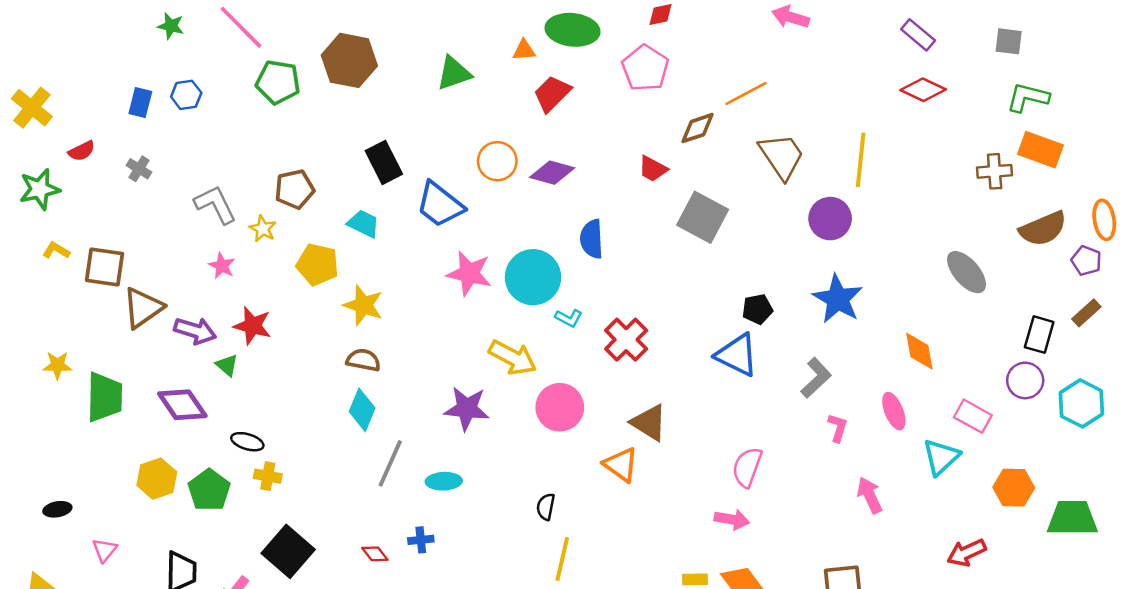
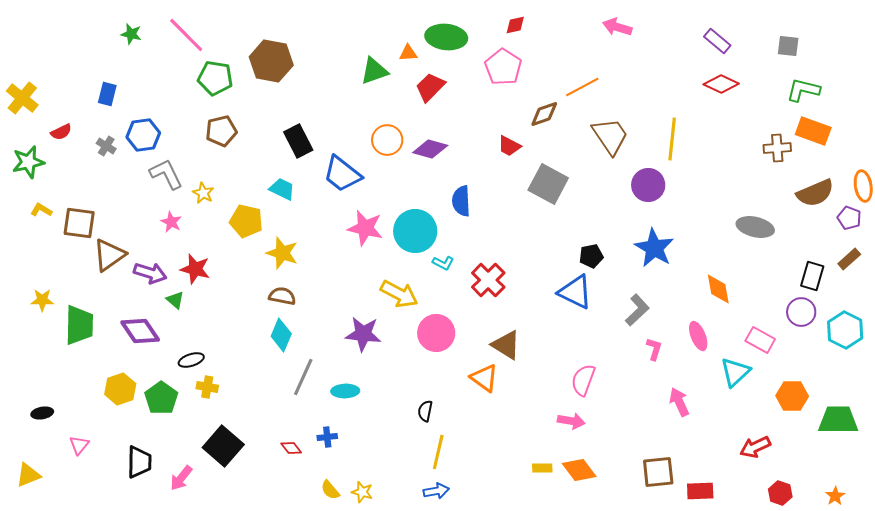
green triangle: (454, 73) -> (374, 71), moved
blue hexagon: (186, 95) -> (143, 135), moved, size x1.4
brown pentagon: (295, 189) -> (221, 131), moved
gray ellipse: (967, 272) -> (755, 227), turned -36
black ellipse: (247, 442) -> (191, 360), turned -35

